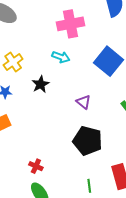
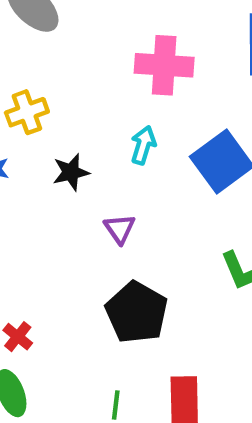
cyan arrow: (61, 57) -> (143, 145), moved, turned -108
purple triangle: (84, 102) -> (120, 229), moved

